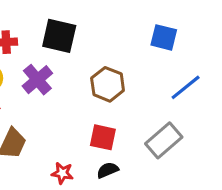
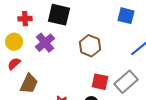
red square: (103, 137) -> (100, 82), moved

